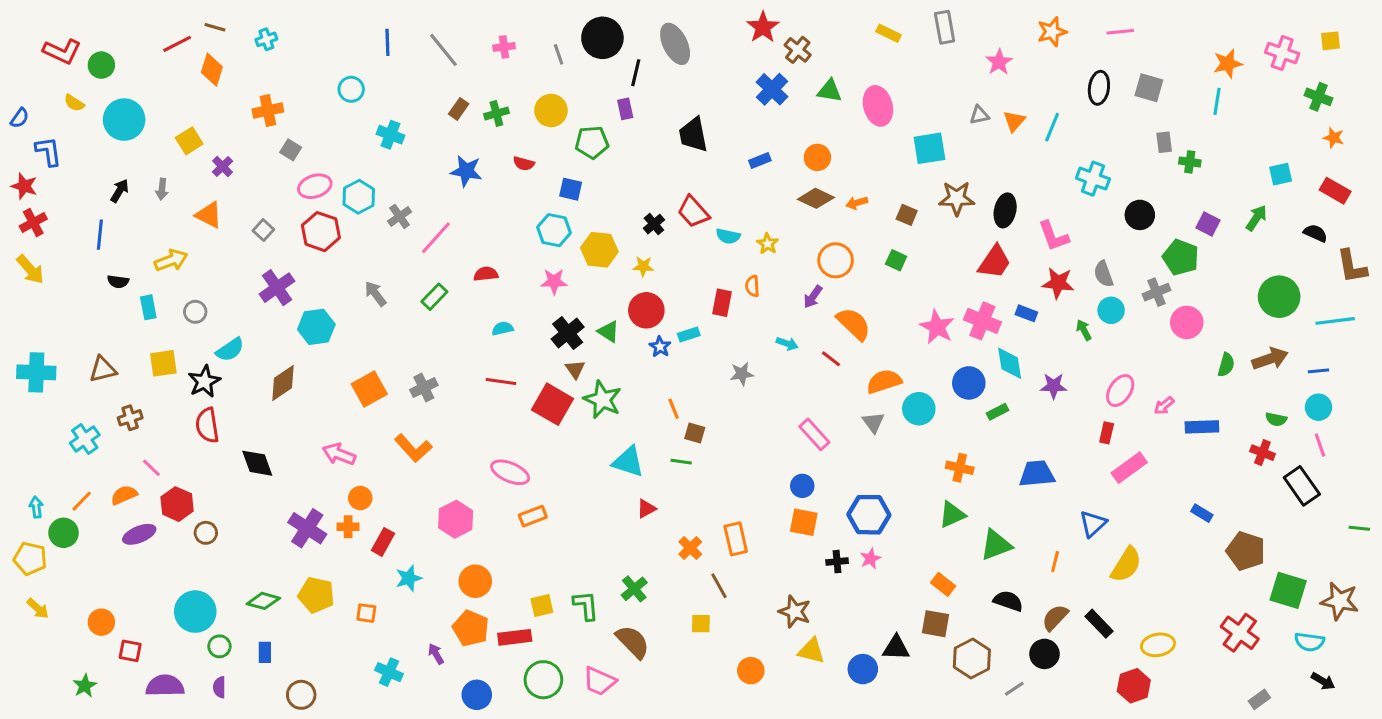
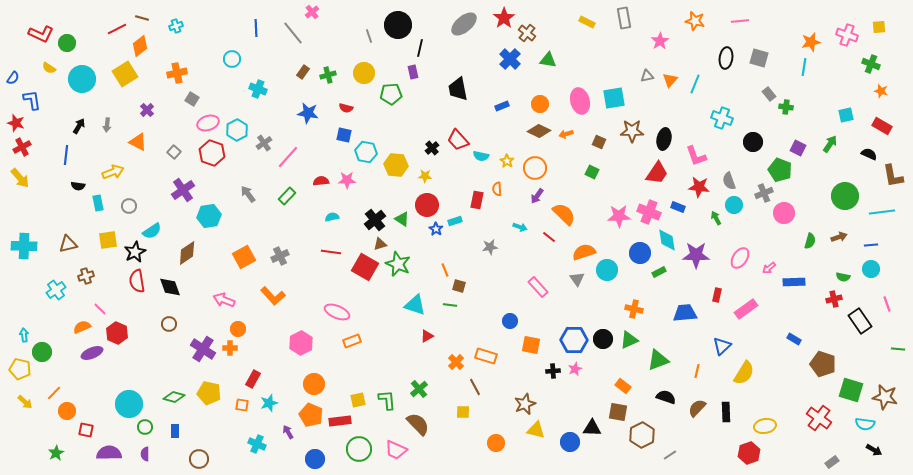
orange star: (1052, 32) -> (695, 21), turned 30
gray ellipse: (675, 44) -> (464, 24), moved, turned 76
pink cross: (504, 47) -> (312, 12), moved, turned -32
orange diamond: (212, 70) -> (140, 46), turned 35
pink ellipse: (878, 106) -> (580, 101), moved
yellow square: (189, 141) -> (125, 74), moved, size x1.4
gray rectangle: (1164, 142) -> (769, 94), turned -32
blue square: (571, 189) -> (344, 135), moved
orange circle: (836, 260) -> (535, 168), moved
pink star: (554, 282) -> (347, 180), moved
pink star: (937, 327) -> (619, 216), turned -30
brown arrow: (1270, 359) -> (839, 237), size x0.7
brown triangle: (575, 369) -> (380, 244), turned 48
purple star: (1054, 386) -> (696, 255), size x1.5
red rectangle: (1107, 433) -> (717, 295), moved
pink line: (1320, 445) -> (887, 304), moved
red cross: (1262, 453) -> (834, 299), turned -35
black diamond: (257, 463) -> (170, 287), moved
blue circle: (802, 486) -> (510, 321), moved
orange line: (82, 501) -> (54, 393), moved
brown circle: (206, 533) -> (169, 324), moved
orange rectangle: (736, 539) -> (486, 356), turned -60
red rectangle: (383, 542) -> (253, 379), moved
cyan star: (409, 578) -> (269, 403), moved
brown star: (795, 612) -> (525, 404), turned 30
black rectangle: (1099, 624) -> (726, 412), turned 42
black circle: (1044, 654) -> (603, 339), moved

